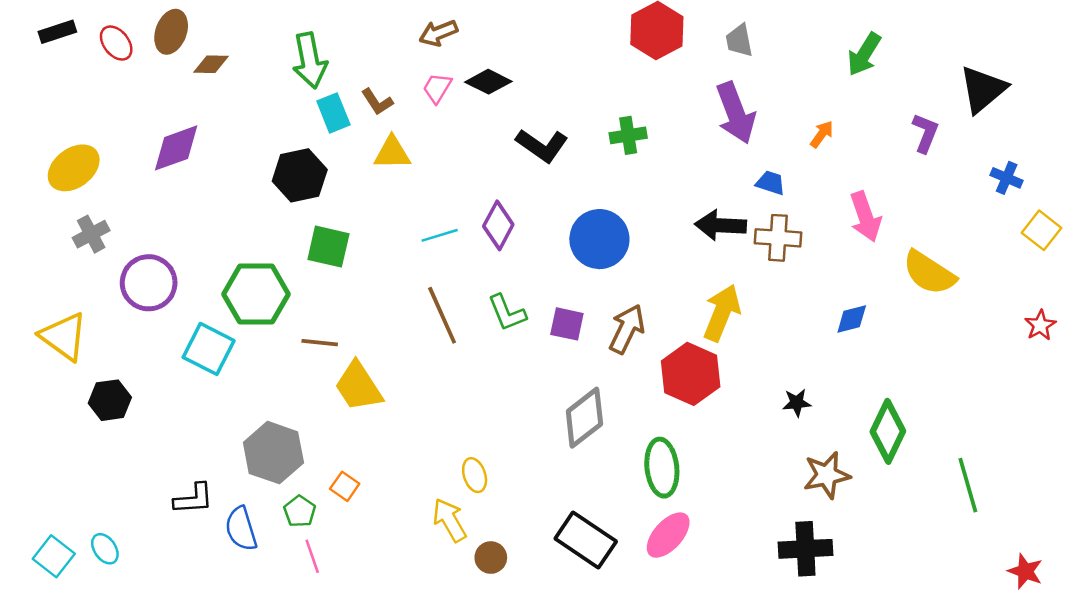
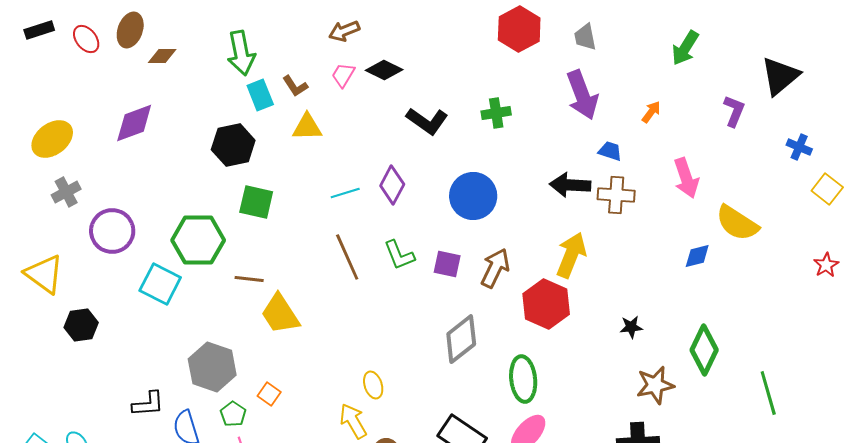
blue diamond: (852, 319) -> (697, 256), moved

